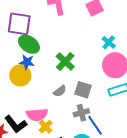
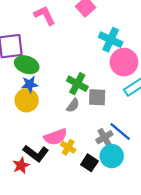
cyan cross: (109, 42) -> (111, 40), size x1.5
green cross: (65, 61) -> (77, 84), moved
gray cross: (81, 113) -> (104, 137), moved

